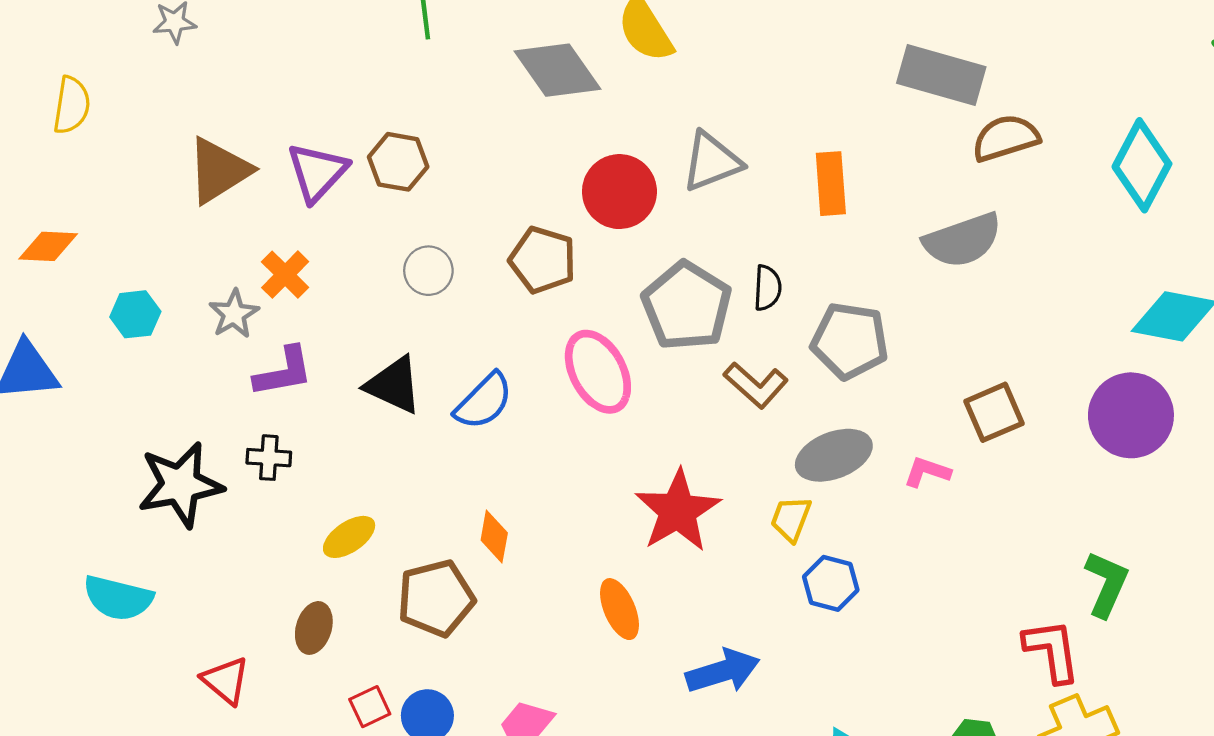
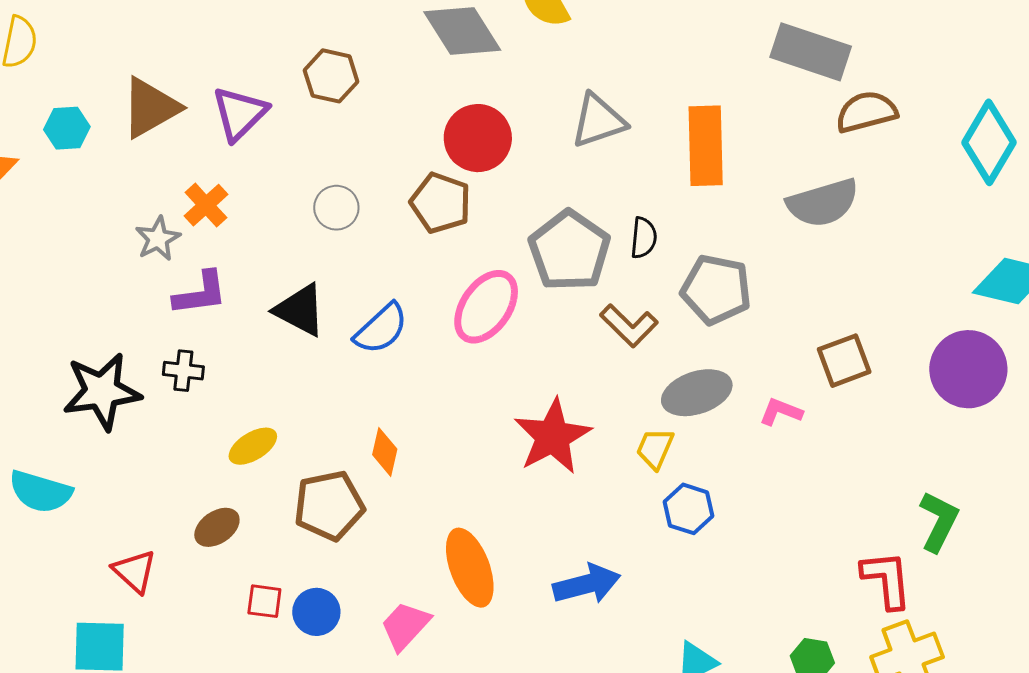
brown hexagon: (398, 162) -> (331, 76), moved
orange rectangle: (831, 184) -> (706, 146), size x1.4
red circle: (619, 192) -> (478, 138), moved
cyan hexagon: (135, 314) -> (67, 128), moved
pink ellipse: (598, 372) -> (486, 307), turned 60
orange ellipse: (619, 609) -> (470, 568), moved, size x1.4
brown ellipse: (314, 628) -> (217, 527), turned 36
red square: (370, 707) -> (264, 601), turned 30

